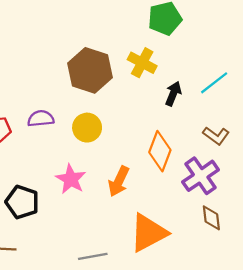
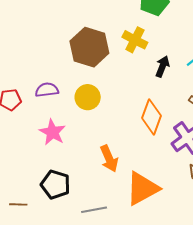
pink star: (71, 179) -> (52, 132), moved
orange arrow: (119, 181) -> (109, 159), moved, turned -48
black pentagon: (22, 202) -> (55, 184), moved

